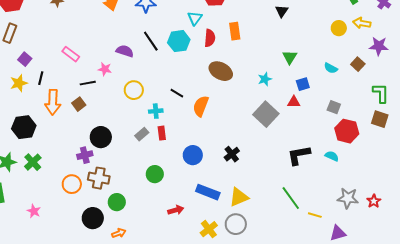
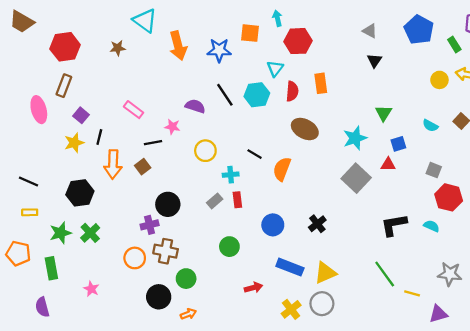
cyan star: (265, 79) -> (355, 138), size x1.5

